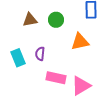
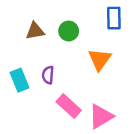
orange triangle: (80, 42) -> (100, 59), turned -42
pink rectangle: (56, 78) -> (69, 106), turned 30

